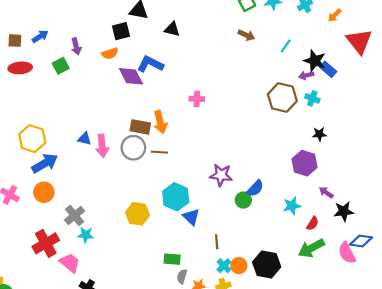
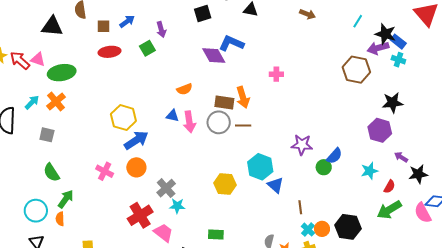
brown arrow: (246, 35) -> (307, 14), moved
orange semicircle: (110, 53) -> (184, 89), moved
purple arrow: (306, 75) -> (378, 48), size x1.5
cyan cross: (312, 98) -> (398, 60), moved
black star: (319, 134) -> (393, 103), size x1.5
green rectangle: (172, 259) -> (216, 234), moved

